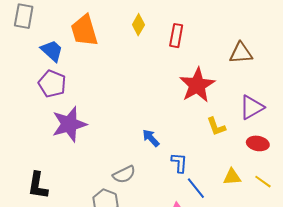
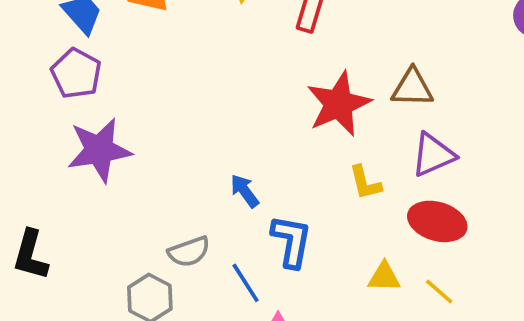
brown triangle: (241, 53) -> (412, 88), moved
red ellipse: (258, 143) -> (437, 221), size x1.4
blue L-shape: (179, 163) -> (291, 241), size x1.4
blue line: (196, 188) -> (246, 283), moved

